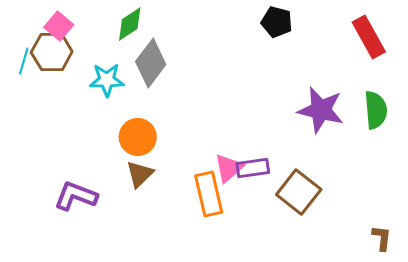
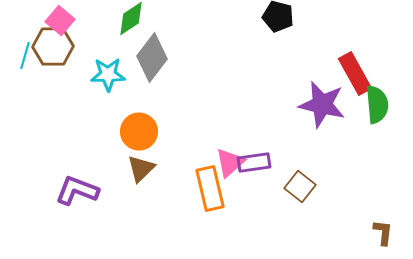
red rectangle: (369, 37) -> (355, 74), moved
brown square: (299, 192) -> (300, 186), size x0.7

